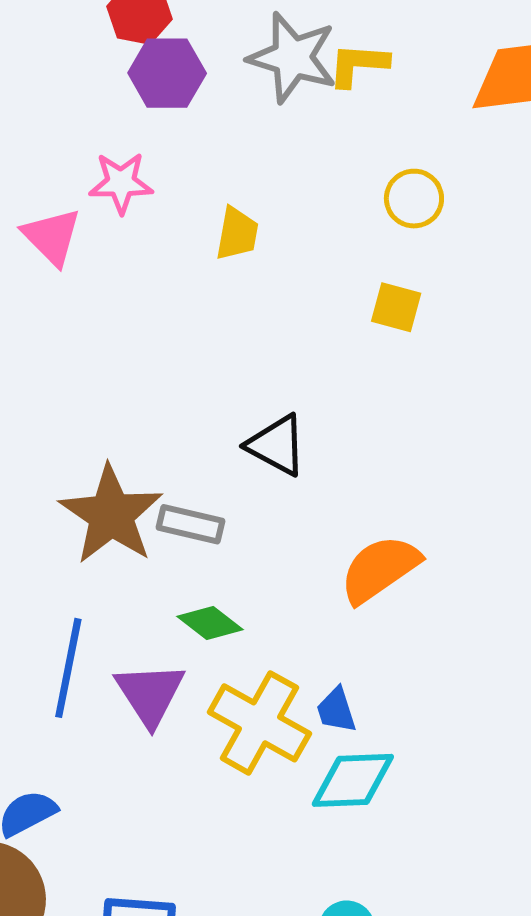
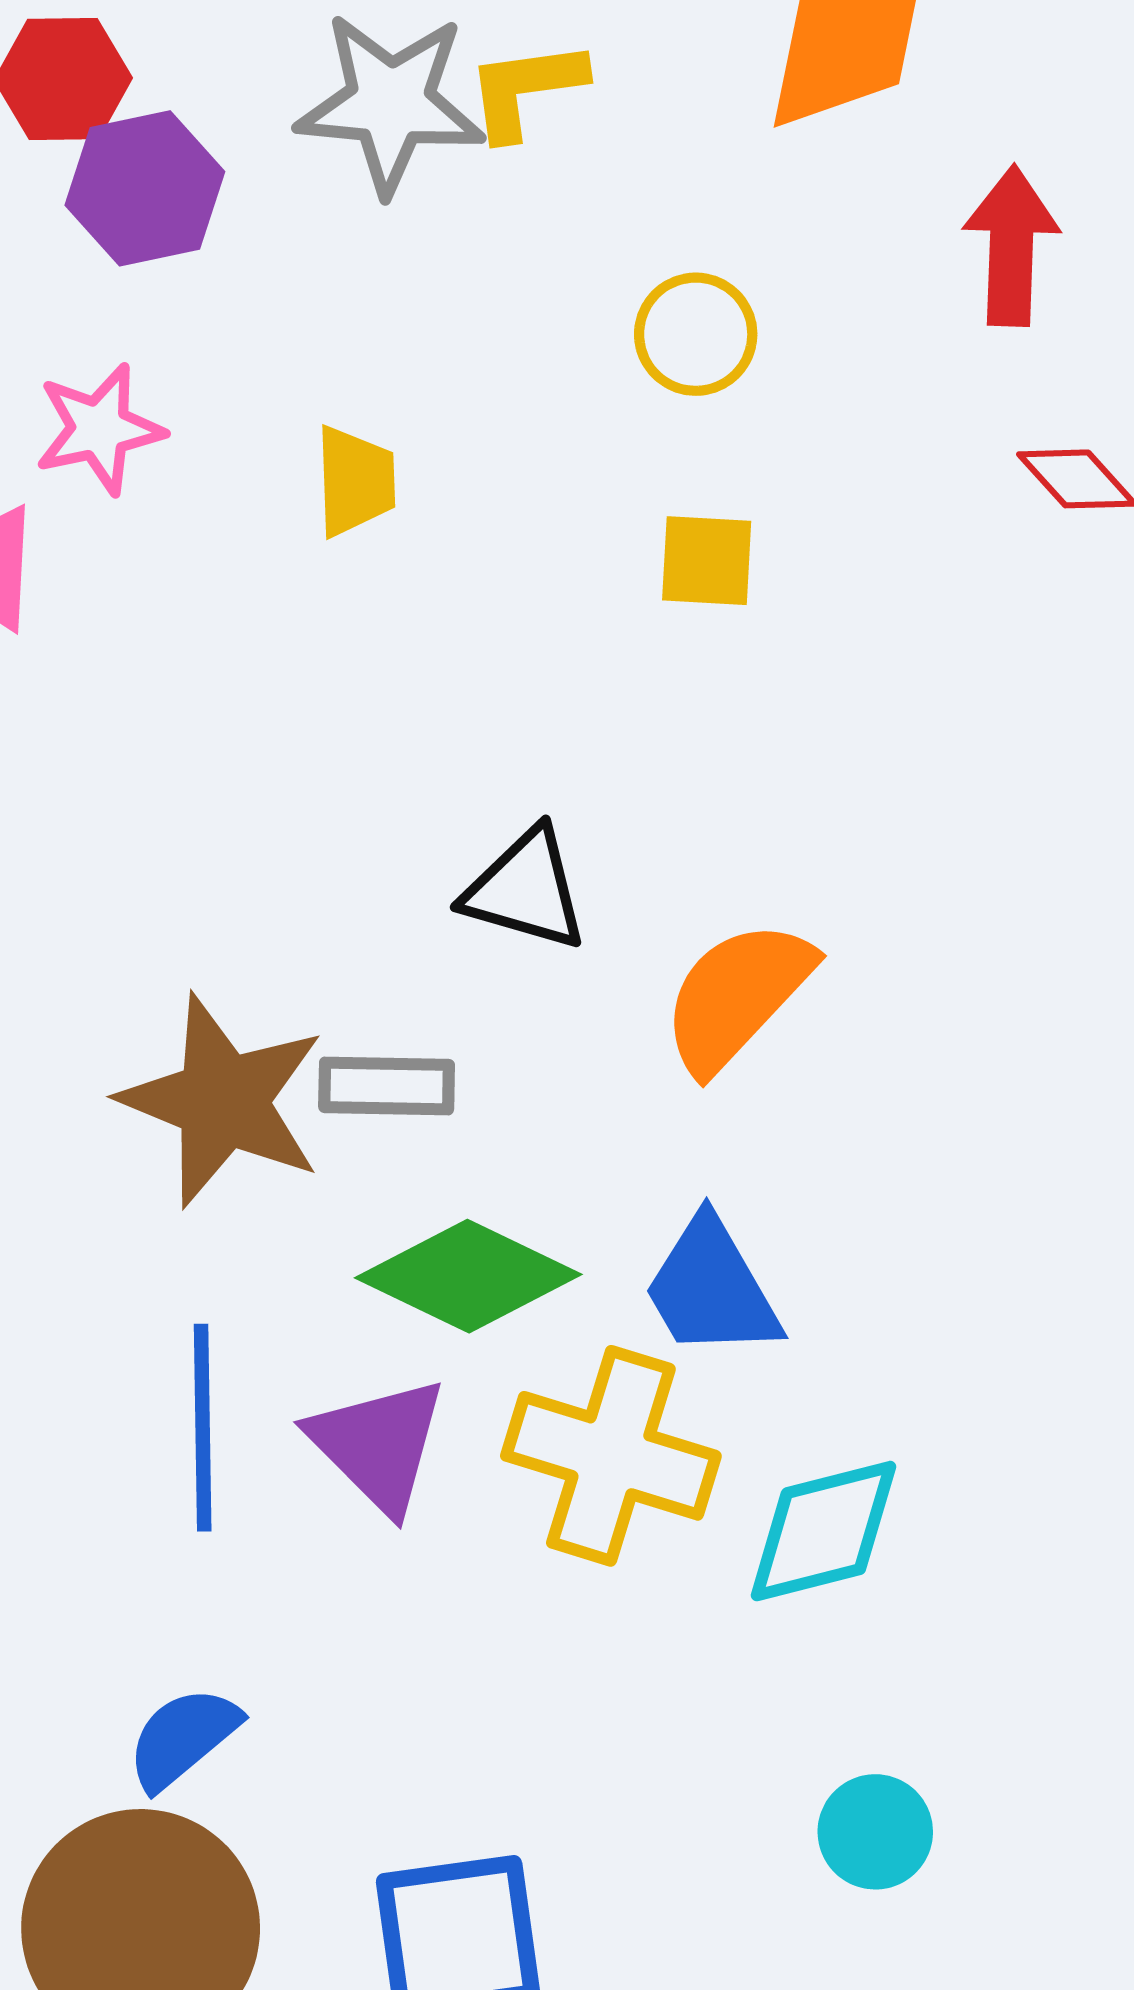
orange semicircle: (380, 569) -> (737, 996), moved
green diamond: (210, 623) -> (468, 1276), size x1.6
blue trapezoid: (336, 710) -> (712, 1288), moved, size x1.6

